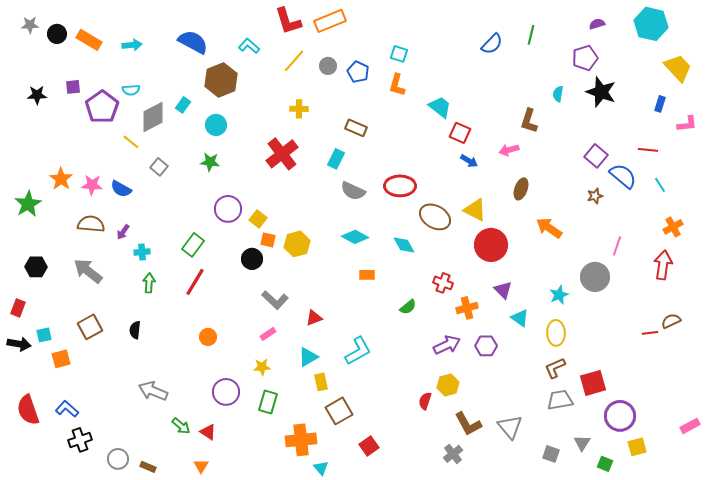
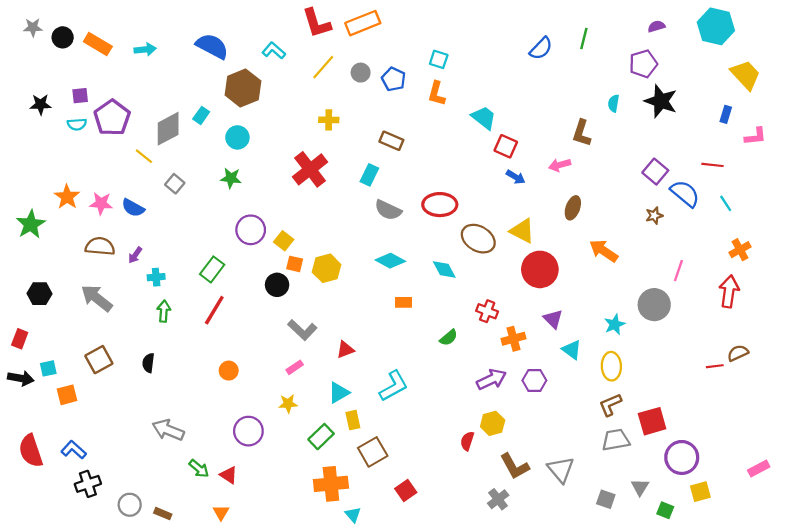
cyan semicircle: (131, 90) -> (77, 124), moved
green rectangle: (268, 402) -> (321, 437), moved, turned 30

